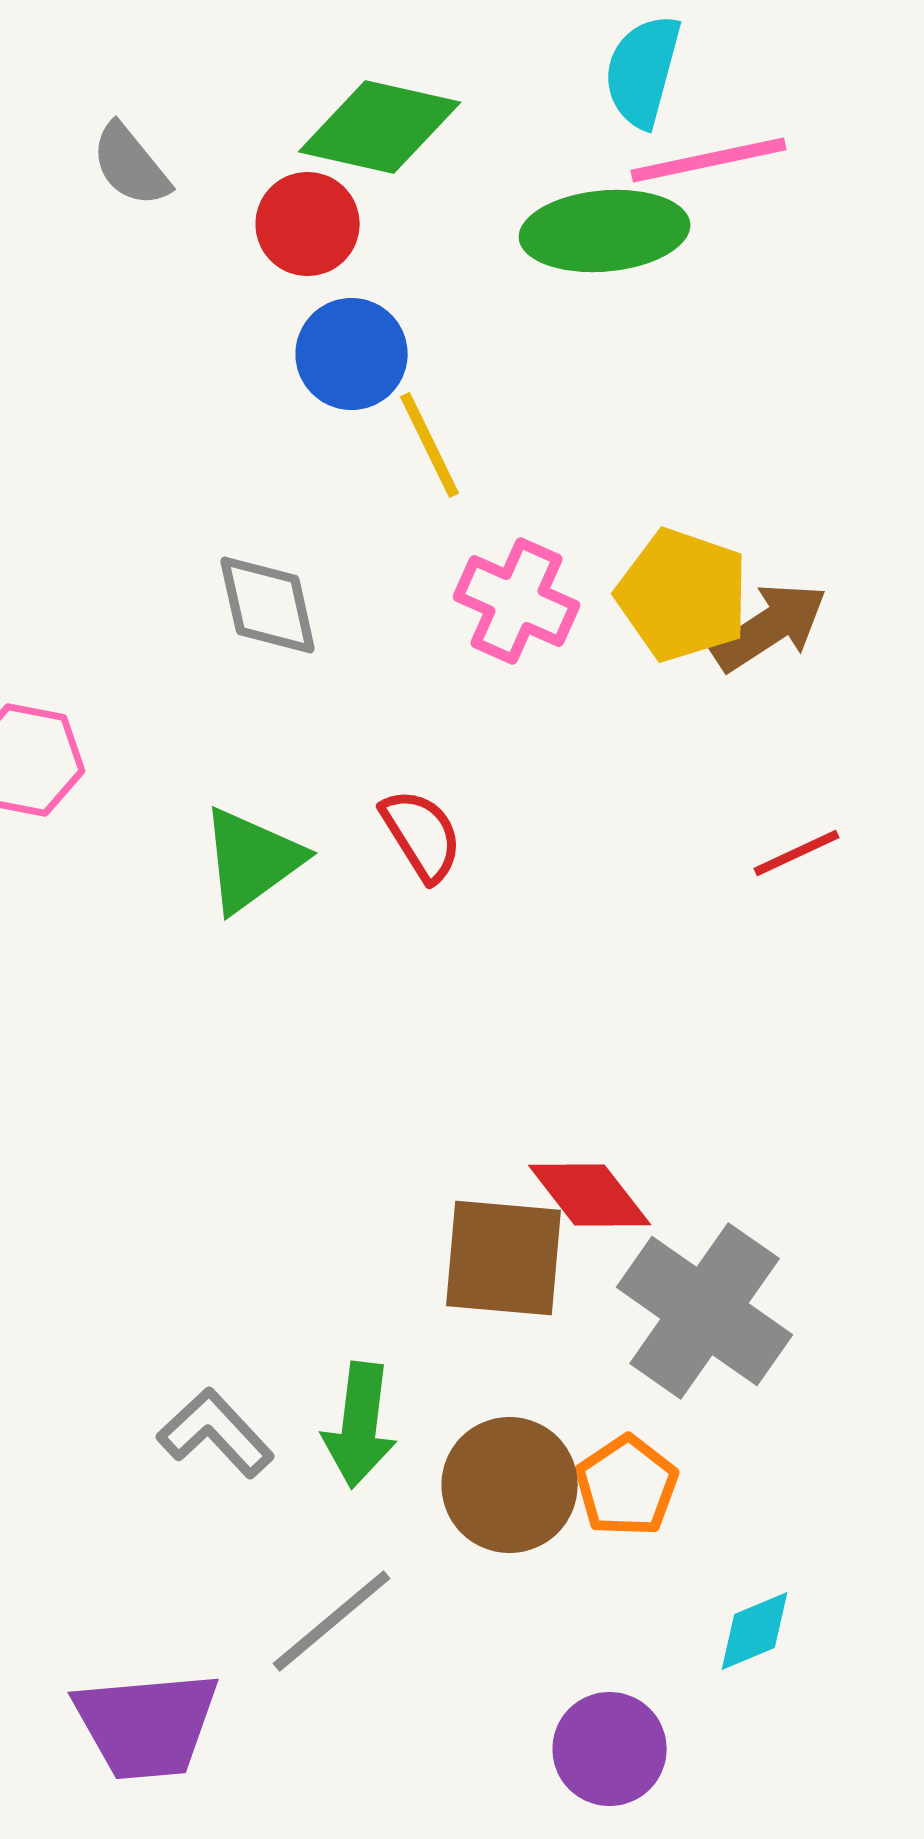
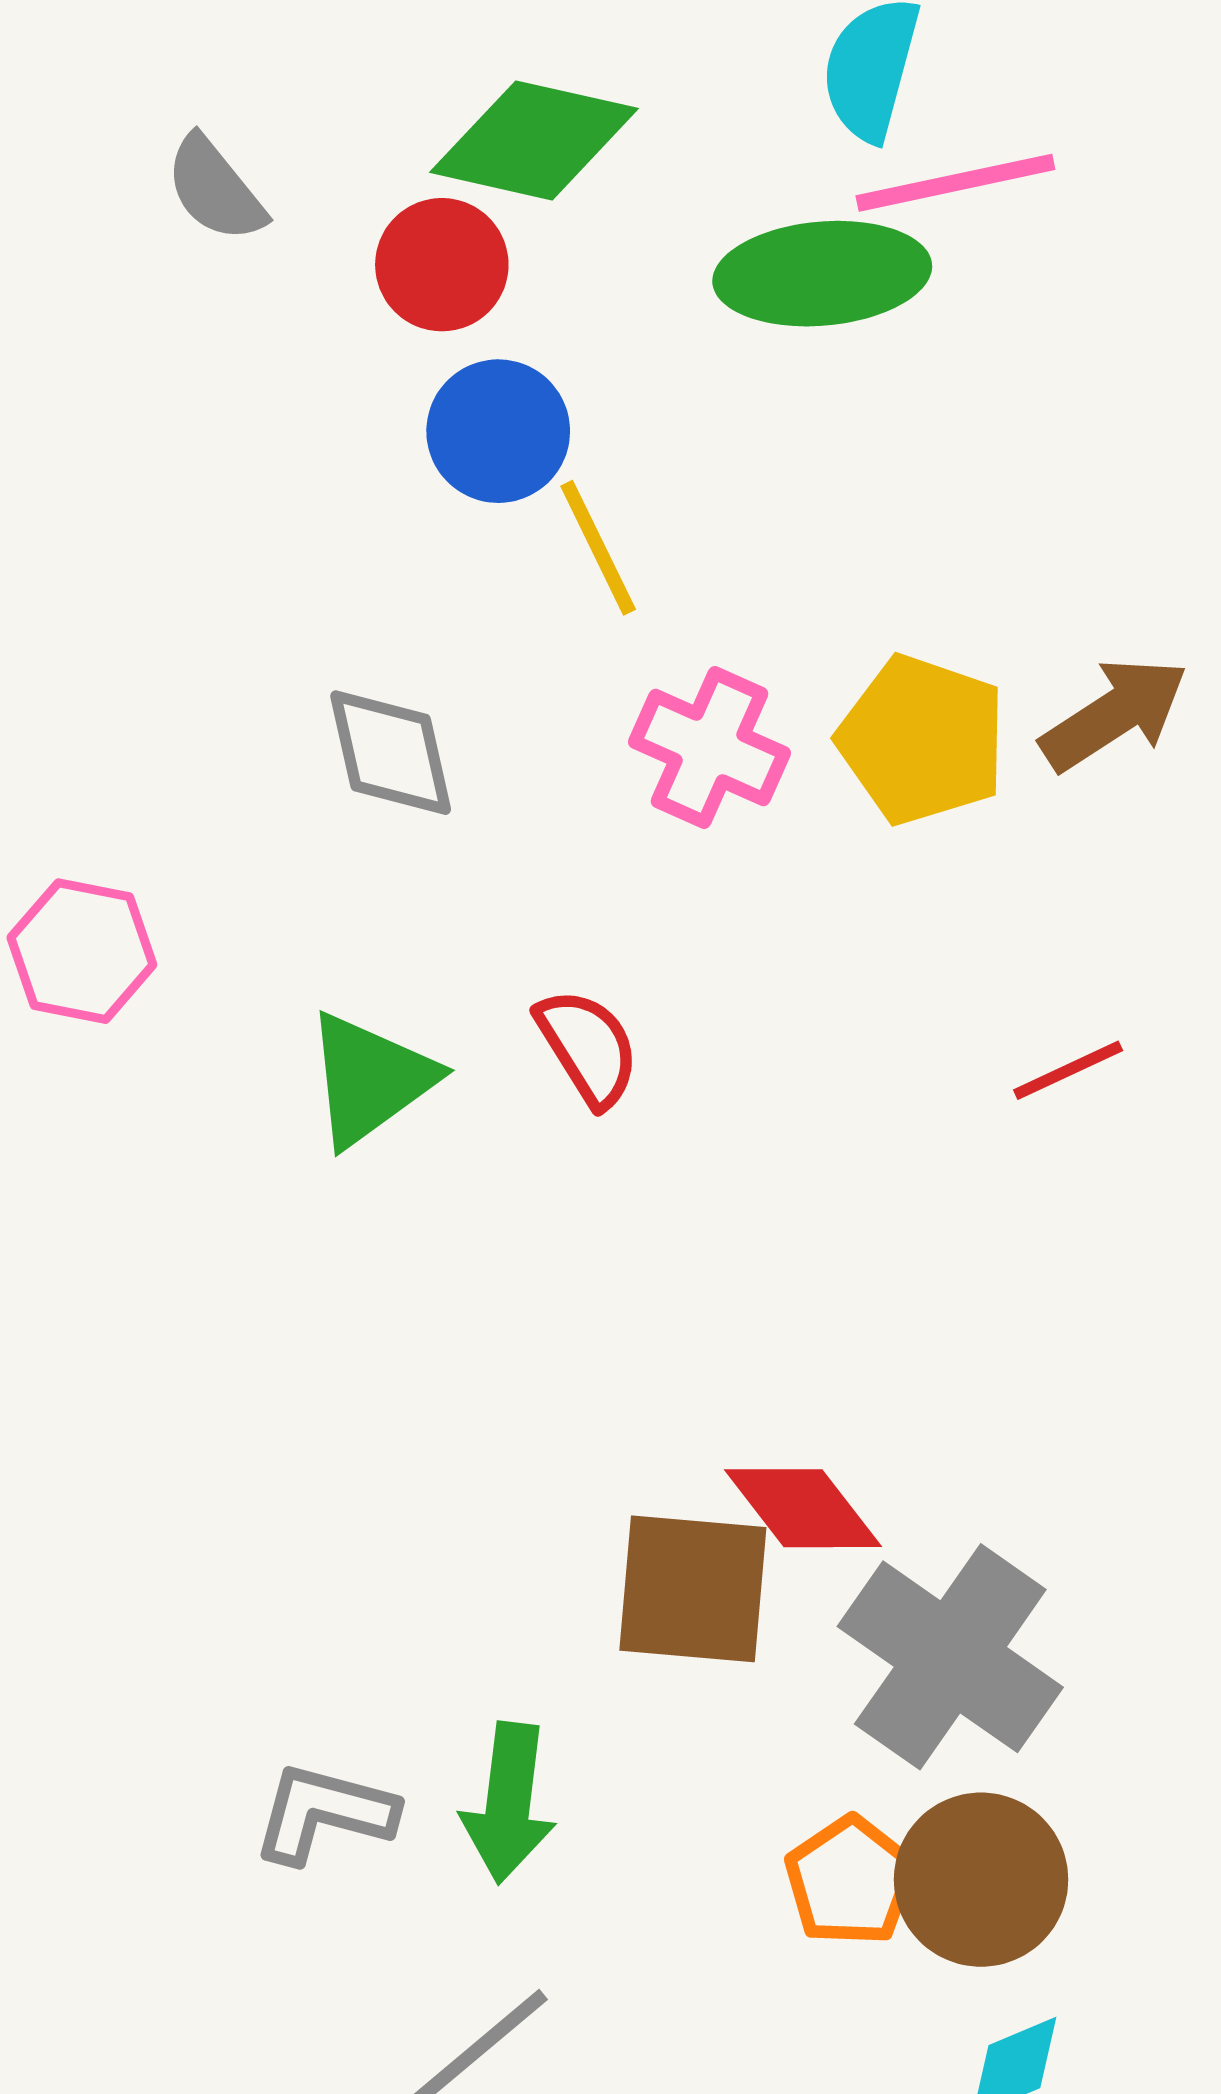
brown arrow: (770, 627) -> (1114, 714), moved
gray L-shape: (216, 1433) -> (324, 1813), turned -32
brown circle: (510, 1485) -> (981, 1880), moved

